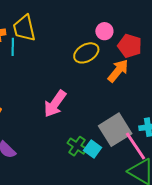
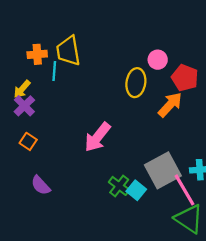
yellow ellipse: (86, 53) -> (136, 83), turned -55

